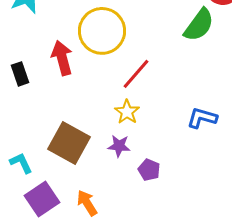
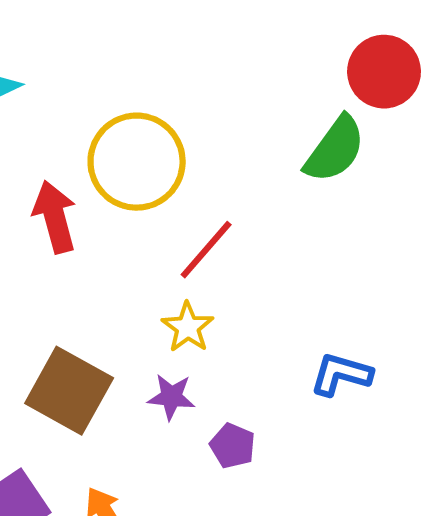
blue L-shape: (202, 118) -> (341, 374), moved

